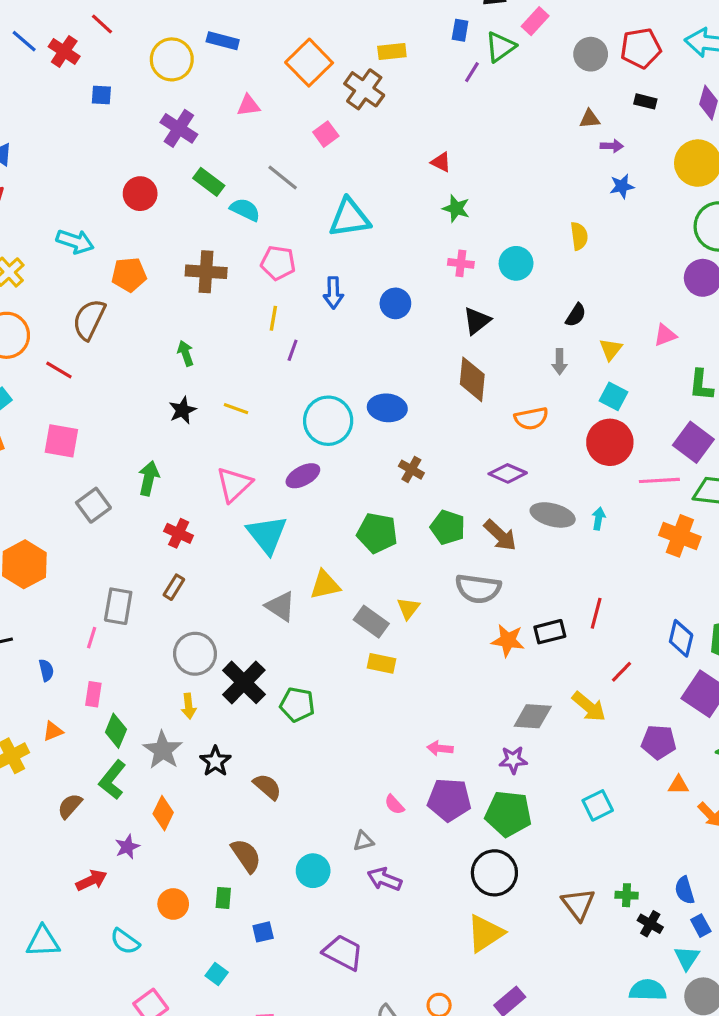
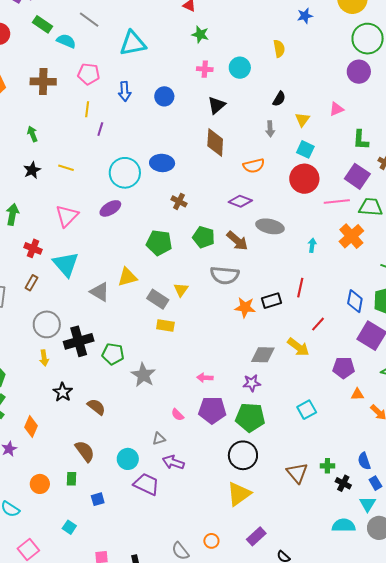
cyan arrow: (599, 519) -> (312, 245), moved
cyan triangle: (267, 535) -> (66, 264), moved
orange cross: (680, 536) -> (351, 236), turned 30
black cross: (244, 682) -> (79, 341), turned 32
gray star: (163, 750) -> (143, 375), moved
purple trapezoid: (343, 952) -> (146, 484), moved

